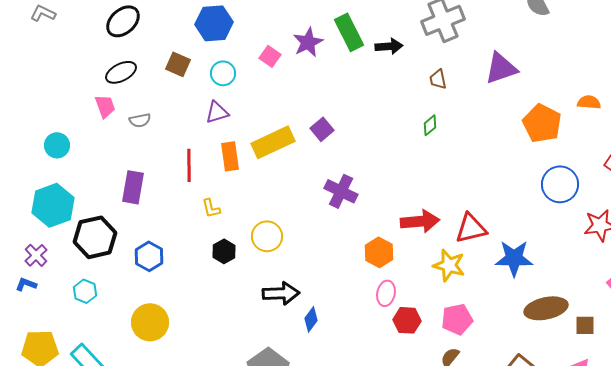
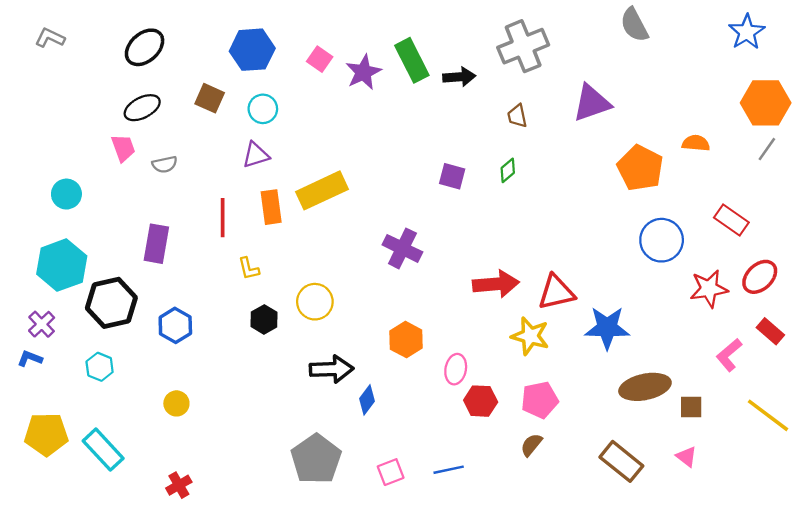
pink square: (270, 56) -> (320, 59), moved
purple square: (322, 129) -> (452, 176), moved, turned -35
orange hexagon: (379, 252) -> (406, 340), moved
yellow circle: (150, 322) -> (176, 403), size x0.6

